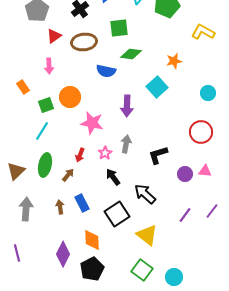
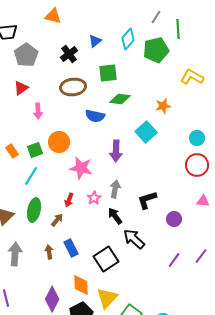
red triangle: (54, 36) -> (21, 88), moved
orange rectangle: (23, 87) -> (12, 151), moved
red circle: (201, 132) -> (197, 165), moved
pink triangle: (205, 171) -> (203, 201), moved
black arrow: (113, 177) -> (115, 216), moved
yellow triangle: (147, 235) -> (107, 298), moved, turned 35

